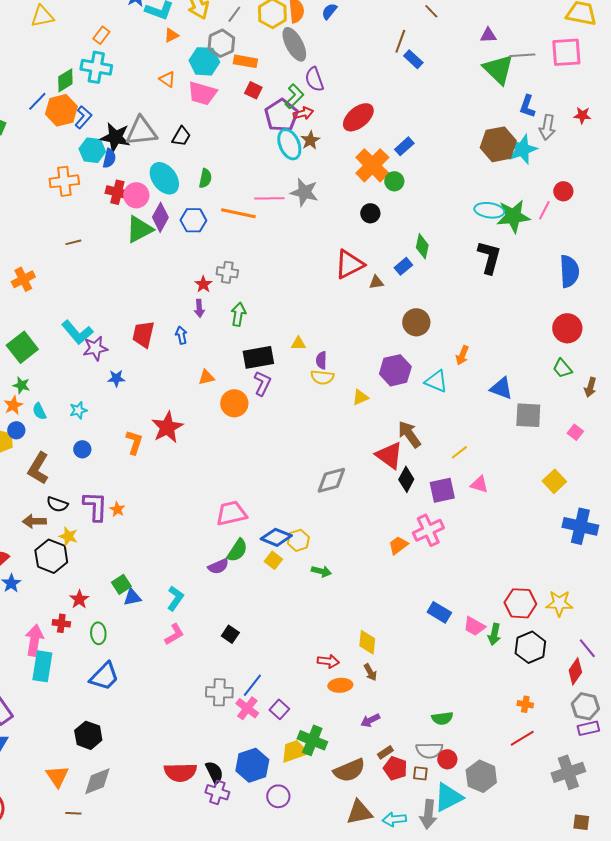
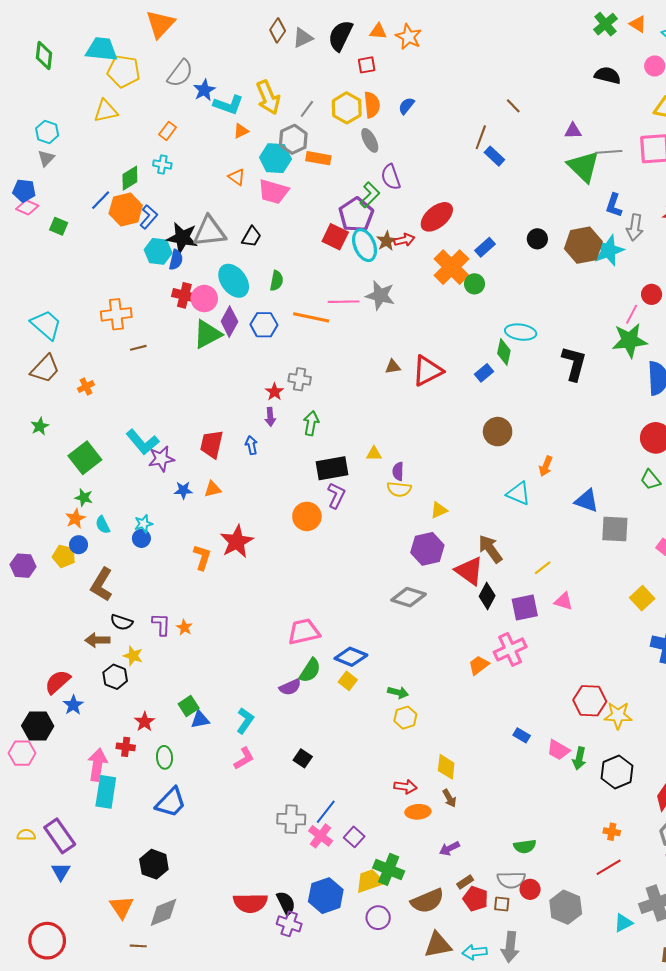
gray ellipse: (294, 44) -> (370, 140), size x0.7
cyan cross: (96, 67) -> (162, 164), size x0.6
red square: (253, 90) -> (335, 237), moved, size x1.4
red arrow: (303, 113) -> (404, 240), moved
orange cross: (64, 181) -> (116, 314), moved
cyan ellipse: (489, 210) -> (521, 332), moved
black circle: (370, 213) -> (537, 239), moved
green star: (513, 216) -> (630, 340), moved
orange cross: (23, 279) -> (86, 387), size x0.7
brown triangle: (376, 282) -> (393, 367), moved
purple hexagon: (395, 370) -> (427, 549), moved
orange triangle: (206, 377) -> (213, 489), moved
blue circle: (82, 449) -> (141, 538), moved
gray diamond: (331, 480) -> (409, 597), turned 32
purple L-shape: (95, 506) -> (161, 624), size x0.7
yellow hexagon: (298, 540) -> (405, 718), moved
black hexagon: (51, 556) -> (115, 677), size x0.7
red hexagon: (520, 603) -> (590, 701), moved
yellow star: (559, 603) -> (618, 715), moved
blue rectangle: (439, 612) -> (522, 735), size x0.7
purple circle: (278, 796) -> (378, 918), moved
cyan triangle: (448, 797) -> (623, 923), moved, size x0.6

